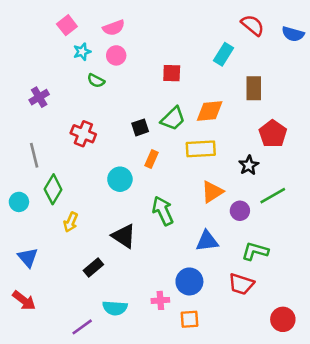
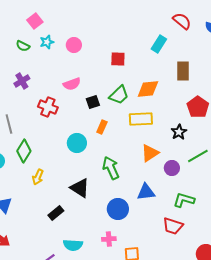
pink semicircle: (114, 28) -> (72, 84), moved
green semicircle: (96, 81) -> (23, 46), moved
purple cross: (39, 97) -> (22, 81), moved
blue circle: (189, 281) -> (118, 209), moved

